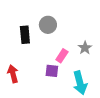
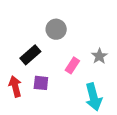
black rectangle: (25, 35) -> (30, 55), moved, turned 54
purple square: (52, 71) -> (41, 83), moved

